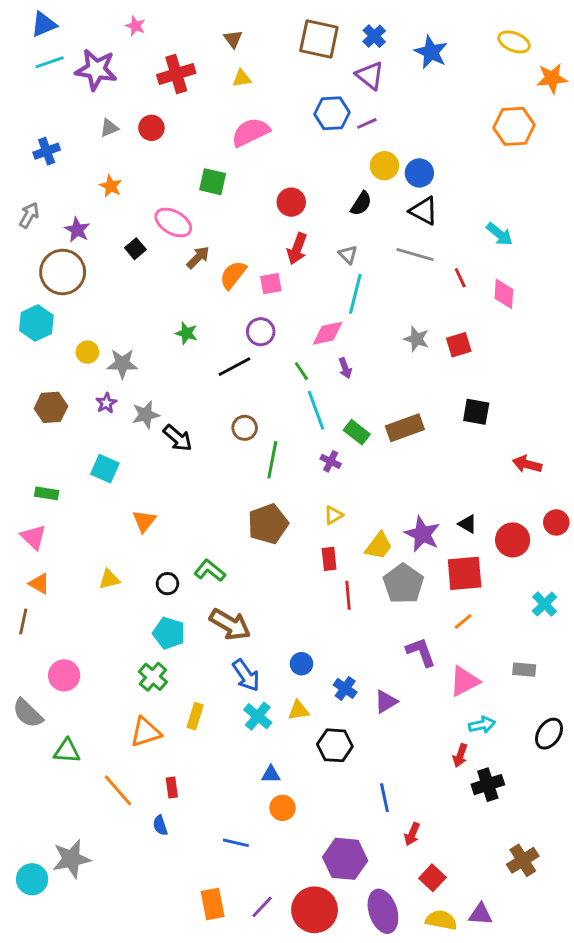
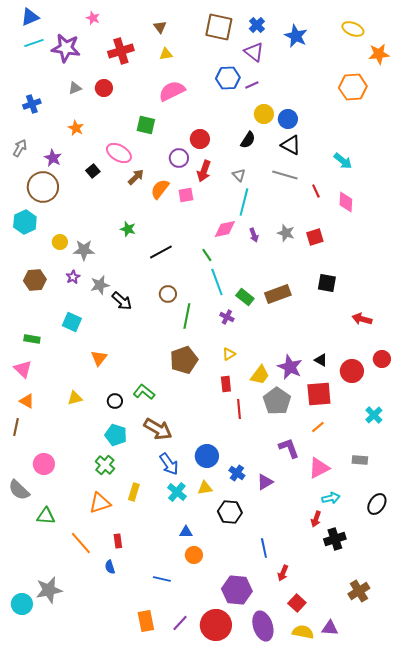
purple circle: (261, 332) -> (179, 158), moved
purple arrow: (345, 368) -> (254, 235), moved
blue circle: (301, 664) -> (207, 456), size x1.5

